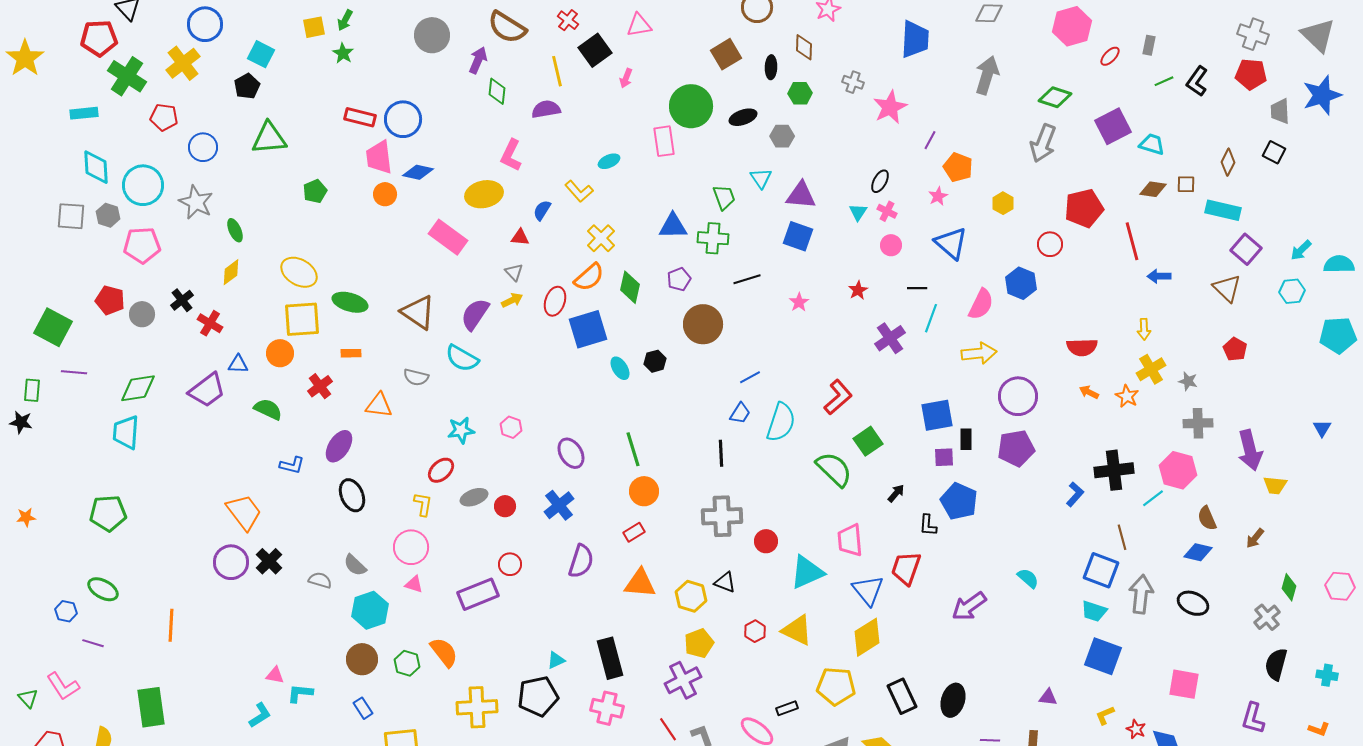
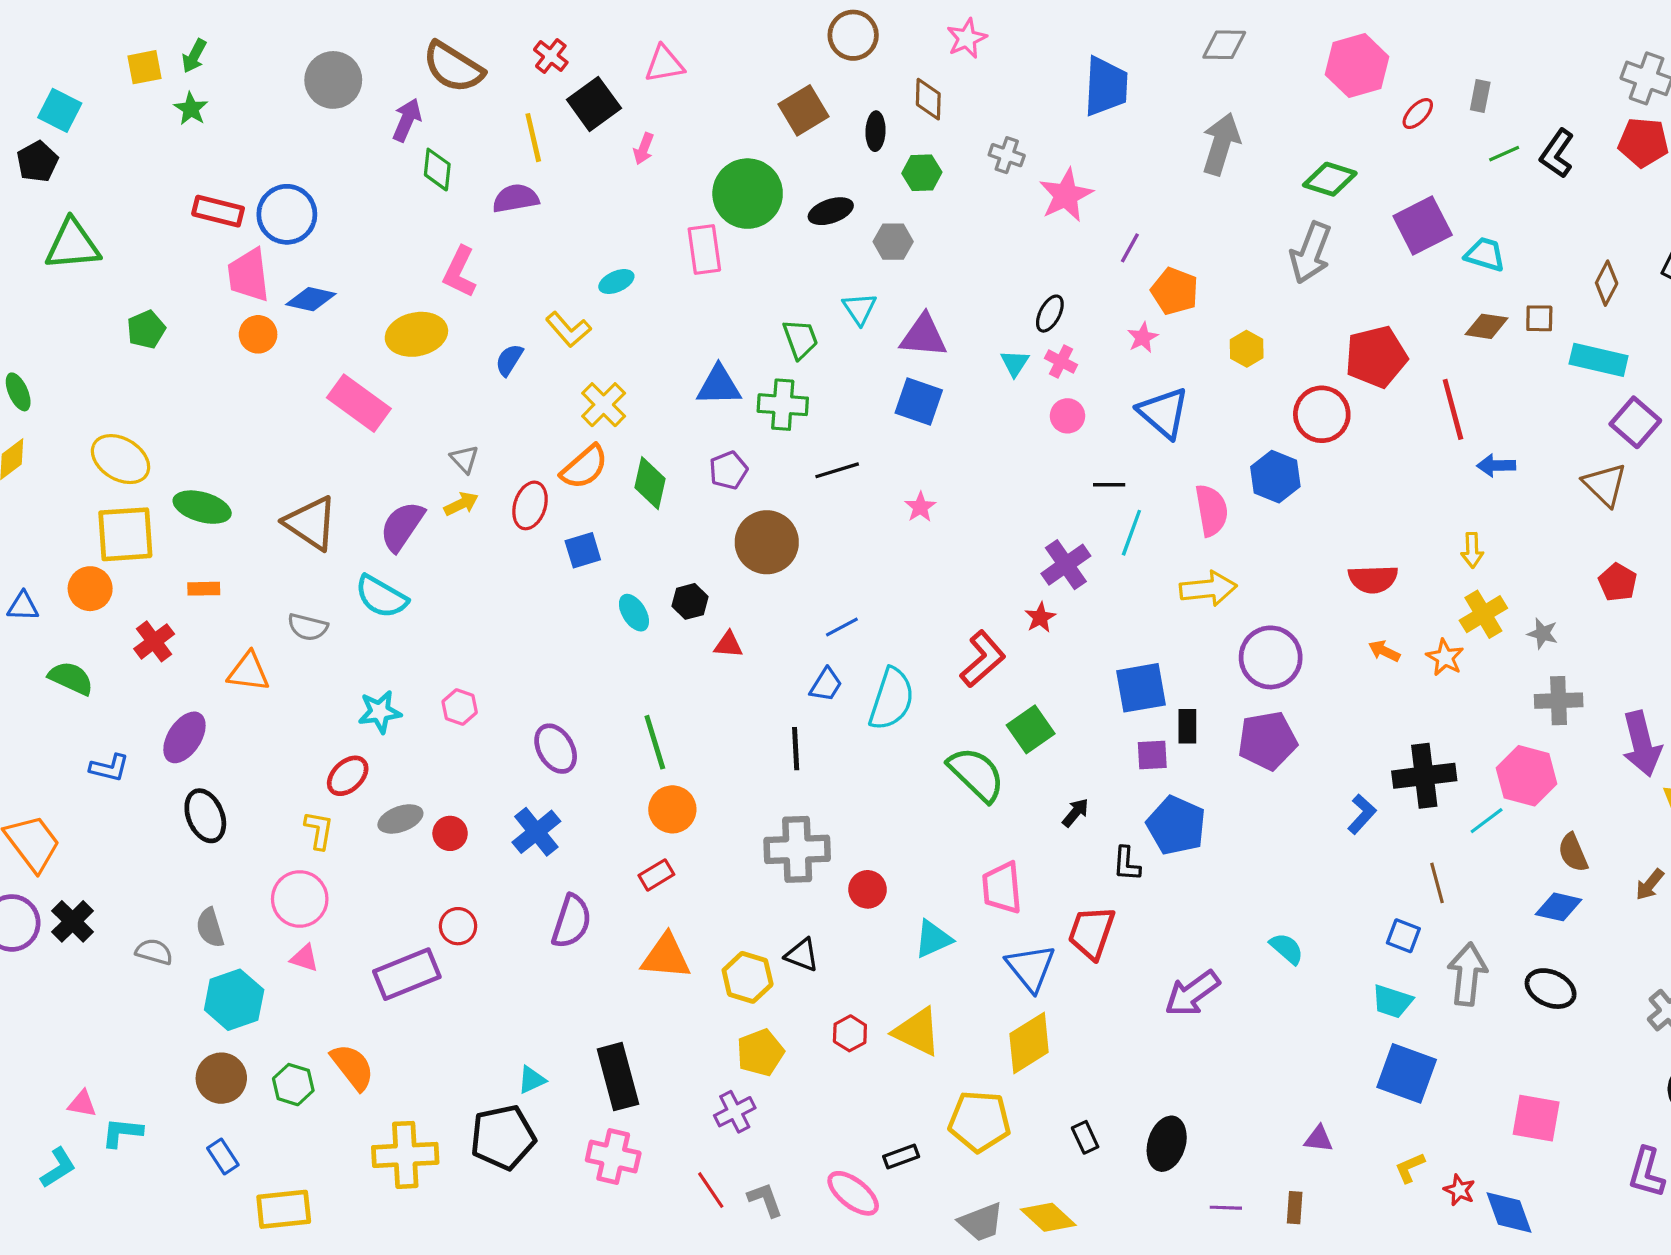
red triangle: (520, 237) -> (728, 645), moved
red circle: (1050, 244) -> (1322, 414), size x1.4
red star: (858, 290) -> (1040, 617), moved
pink semicircle: (981, 304) -> (1211, 510), turned -36
blue square: (588, 329) -> (583, 550), size x0.6
gray semicircle: (355, 565) -> (210, 928), turned 30
blue square: (1101, 570) -> (1403, 936), size x0.6
cyan triangle: (807, 572) -> (933, 939), size x0.7
purple cross: (683, 680) -> (735, 1112), size x0.7
black rectangle: (902, 696) -> (1085, 1137), size x0.6

